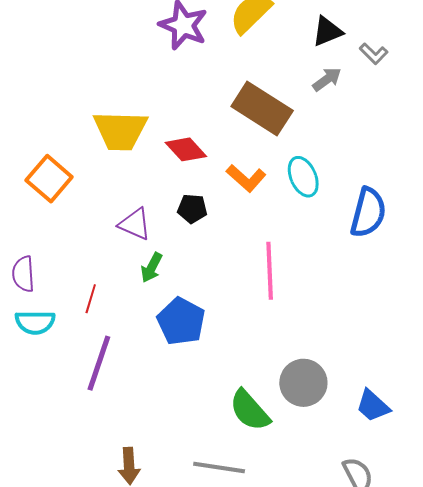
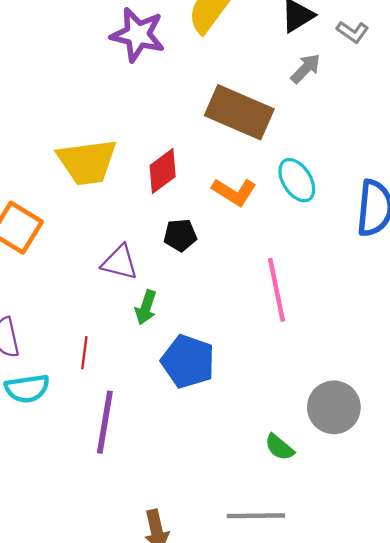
red diamond: (186, 149) -> (163, 171), turned -75
green semicircle: (250, 410) -> (279, 447), size x0.6

